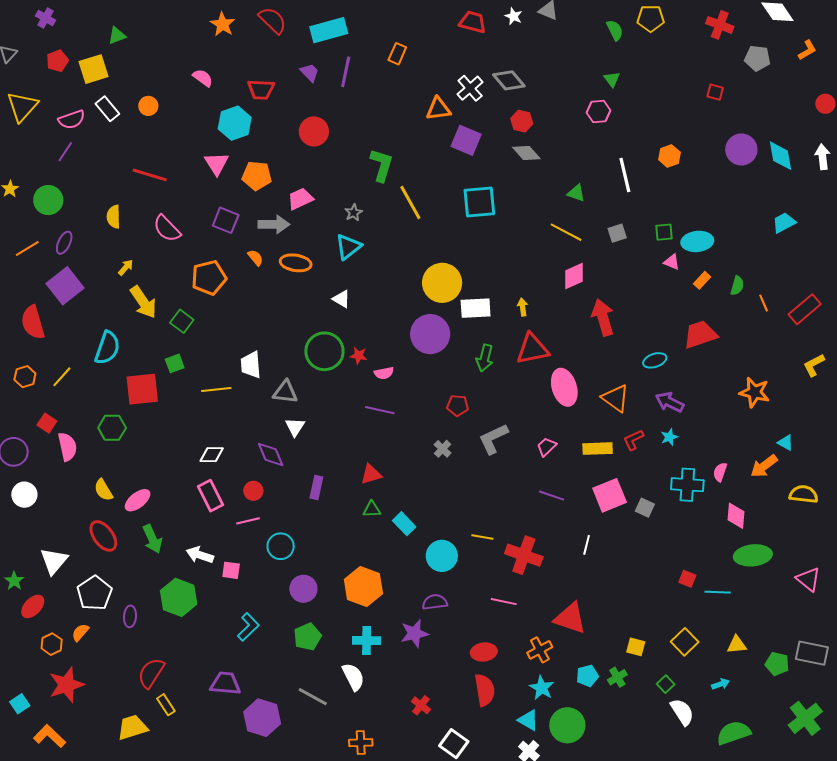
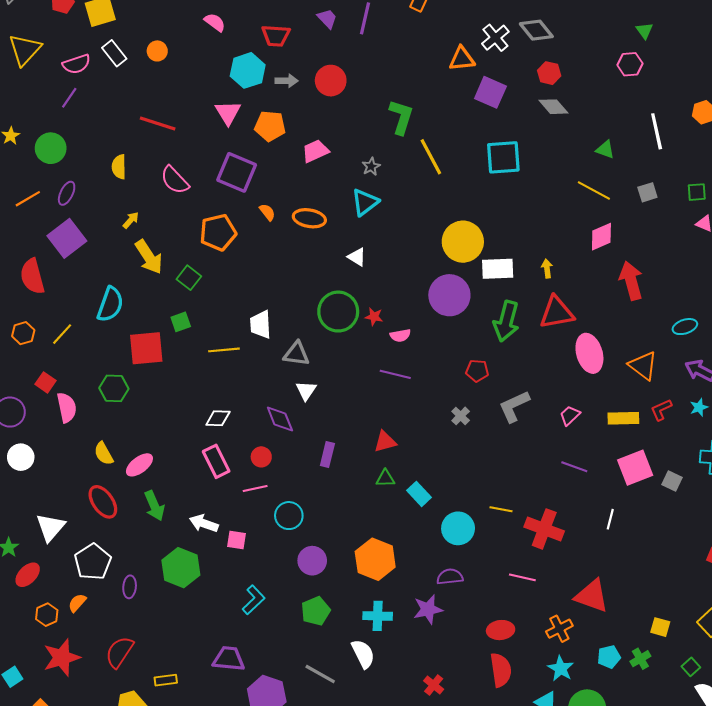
purple square: (226, 220) -> (237, 172), size x1.4
gray arrow: (274, 224) -> (287, 81), moved, size x0.7
green arrow: (485, 358) -> (506, 321), size x1.4
red semicircle: (151, 673) -> (119, 652), moved
yellow rectangle: (166, 705) -> (166, 680), turned -65

